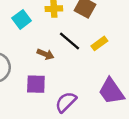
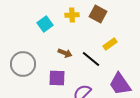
black line: (69, 41) -> (91, 59), moved

